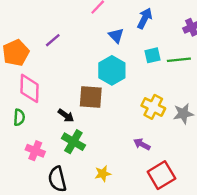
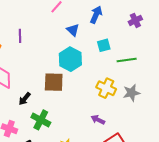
purple line: (53, 40) -> (20, 36), turned -48
green line: (179, 60) -> (127, 60), moved
black arrow: (66, 115) -> (25, 99), moved, turned 96

